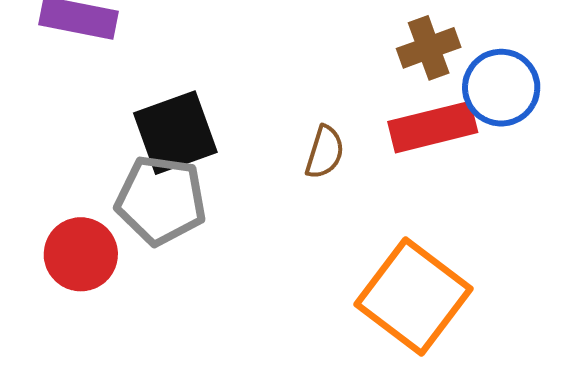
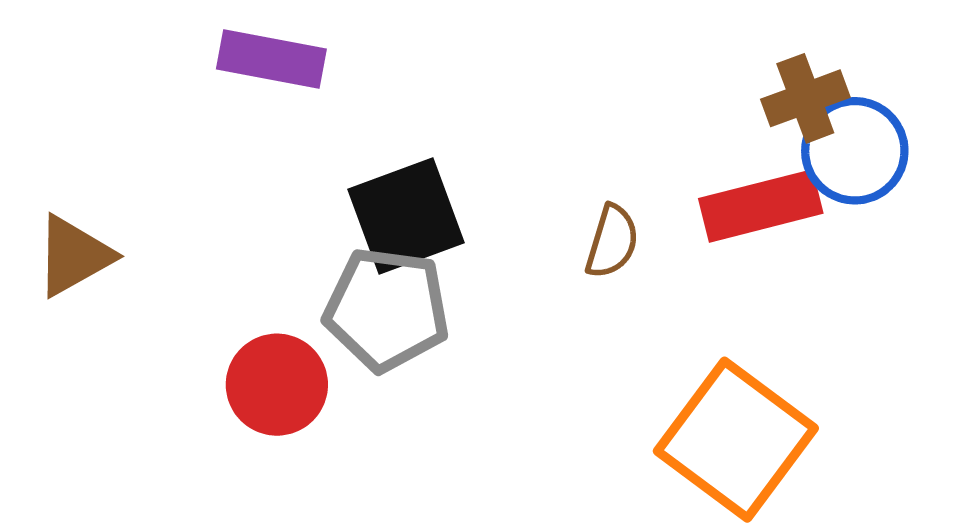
brown cross: (429, 48) -> (805, 98), moved

